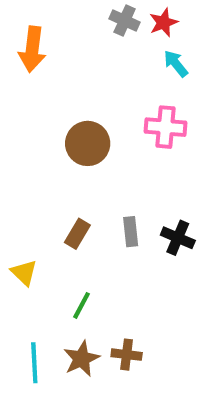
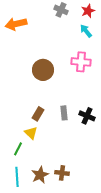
red star: (163, 23) -> (88, 11), moved
orange arrow: (32, 49) -> (16, 24), turned 70
yellow triangle: (24, 273) -> (31, 133), moved
green line: (81, 305) -> (18, 149), moved

